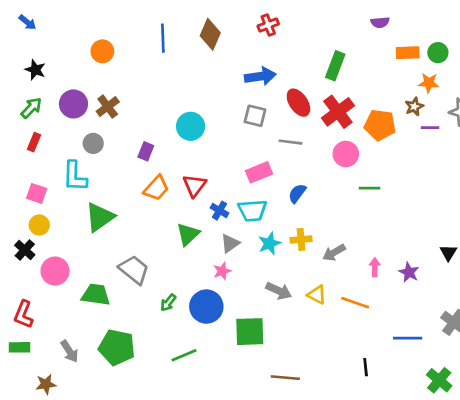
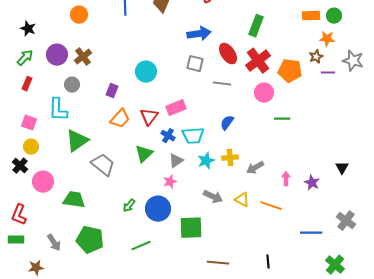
pink rectangle: (259, 172) -> (176, 108), moved
gray trapezoid: (134, 270) -> (103, 165), moved
black line: (366, 367) -> (268, 262), moved

